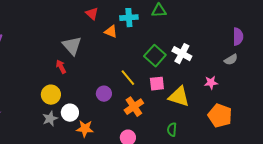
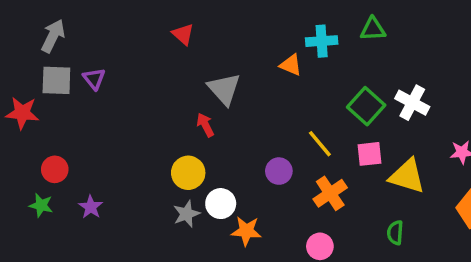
red triangle: (92, 14) -> (183, 34), moved

